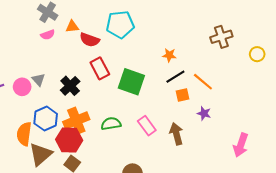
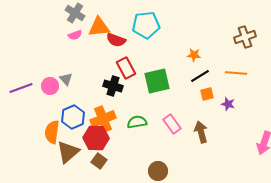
orange triangle: (72, 27) -> (99, 27), size x1.6
green square: (131, 82) -> (157, 81), turned -32
orange line: (203, 82) -> (236, 73), moved, turned -35
black cross: (70, 86) -> (113, 86), moved, turned -30
purple star: (204, 113) -> (228, 104), moved

